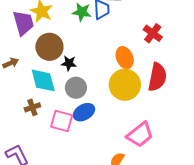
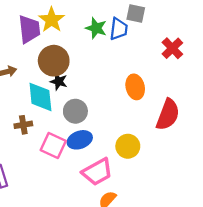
red cross: (153, 33) -> (172, 48), moved
black star: (69, 63) -> (59, 81), moved
yellow circle: (125, 85) -> (128, 146), moved, size x0.7
pink trapezoid: (140, 135) -> (97, 172), moved

